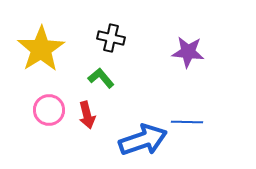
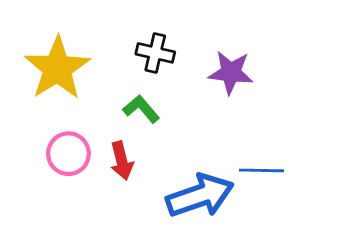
purple star: (188, 52) -> (231, 73), moved

